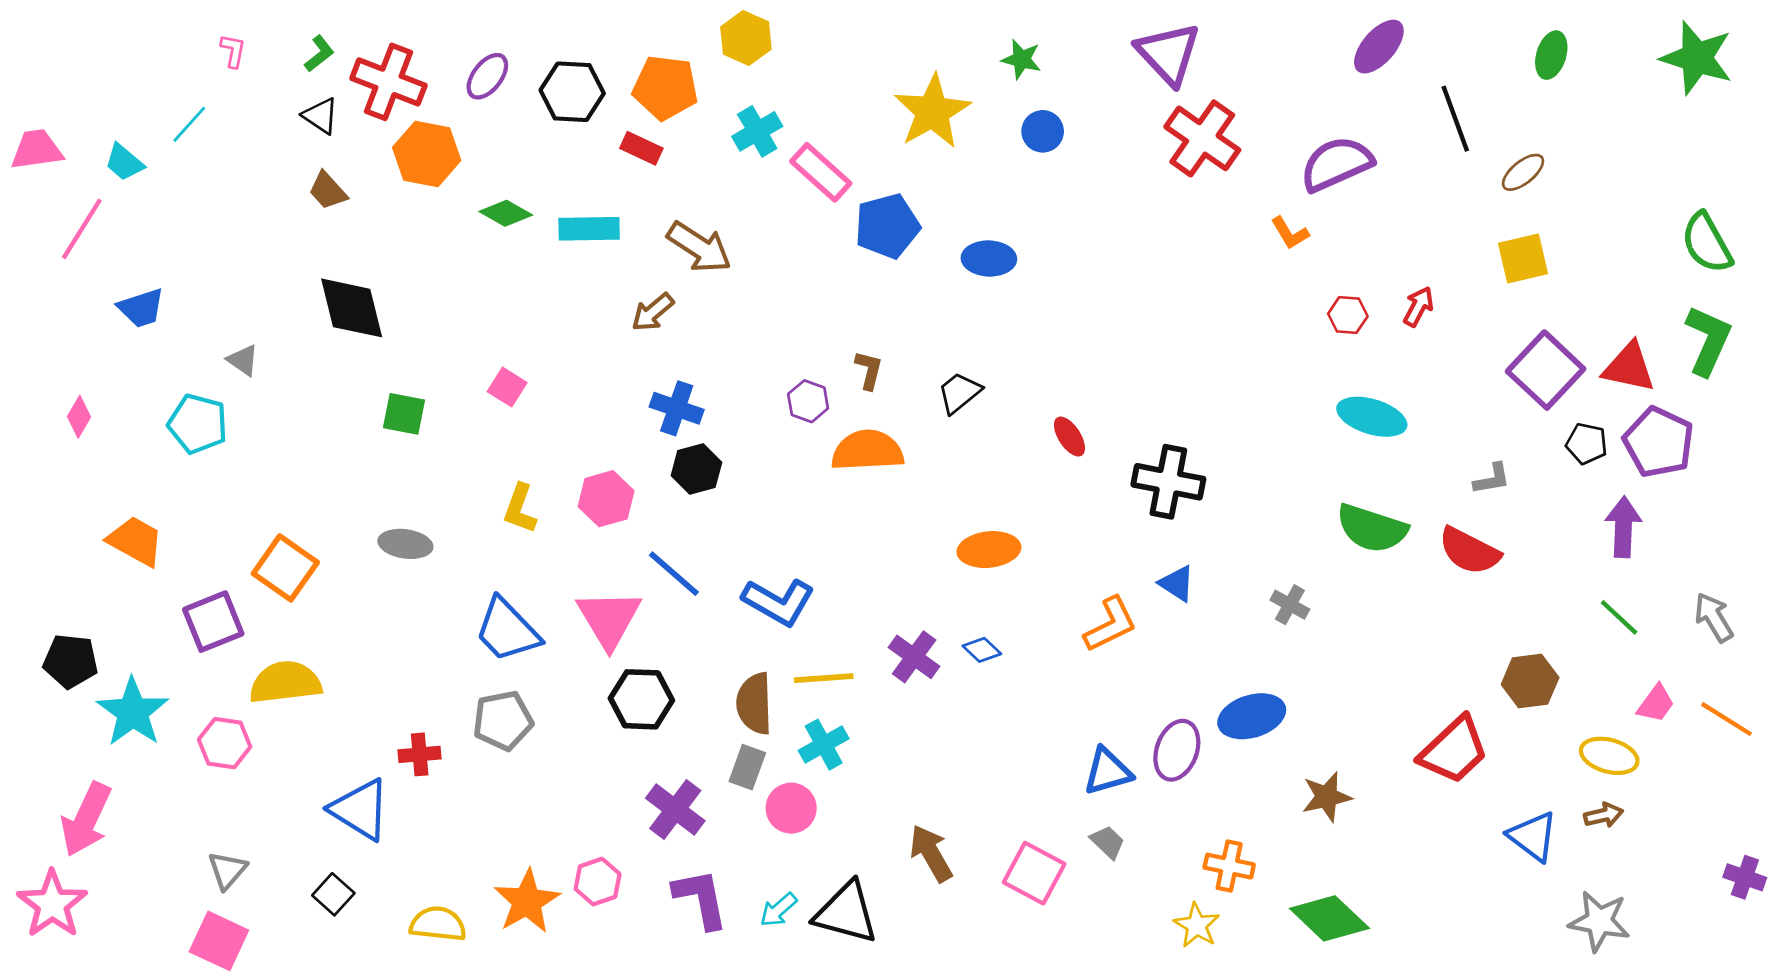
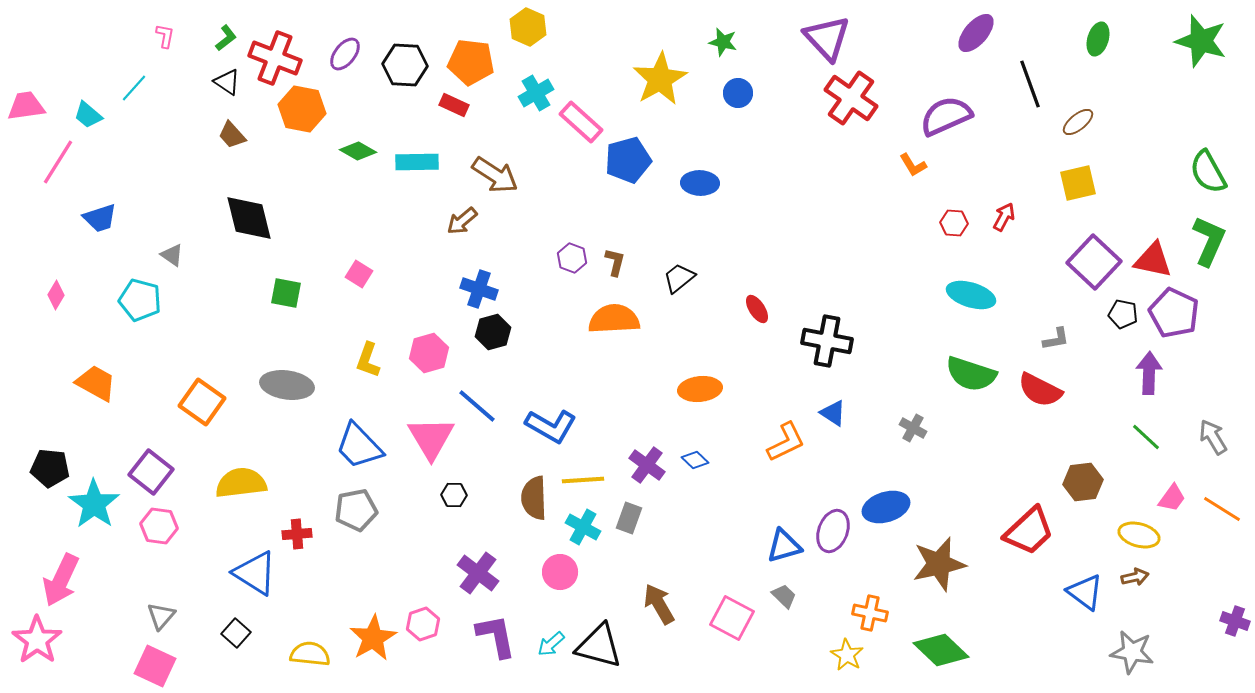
purple hexagon: (808, 401) -> (572, 258), moved
gray ellipse: (405, 544) -> (287, 385), size x1.4
purple square: (213, 622) -> (151, 472), moved, turned -30
yellow semicircle: (285, 682) -> (241, 483), moved
black hexagon: (641, 699) -> (454, 495), size x0.6
cyan cross: (824, 745) -> (583, 527), turned -32
gray rectangle: (747, 767) -> (629, 518), moved
brown star: (1327, 797) -> (939, 564), size x1.5

